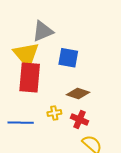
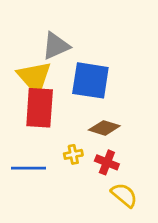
blue square: (68, 58) -> (90, 80), size x1.4

